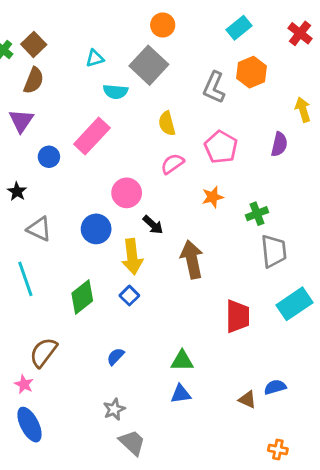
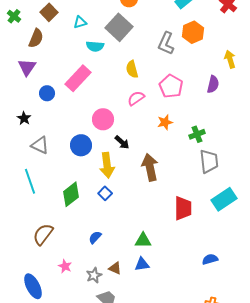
brown square: (34, 44) -> (49, 12), moved
pink star: (24, 384) -> (65, 266), moved
brown triangle: (247, 400) -> (115, 268), moved

